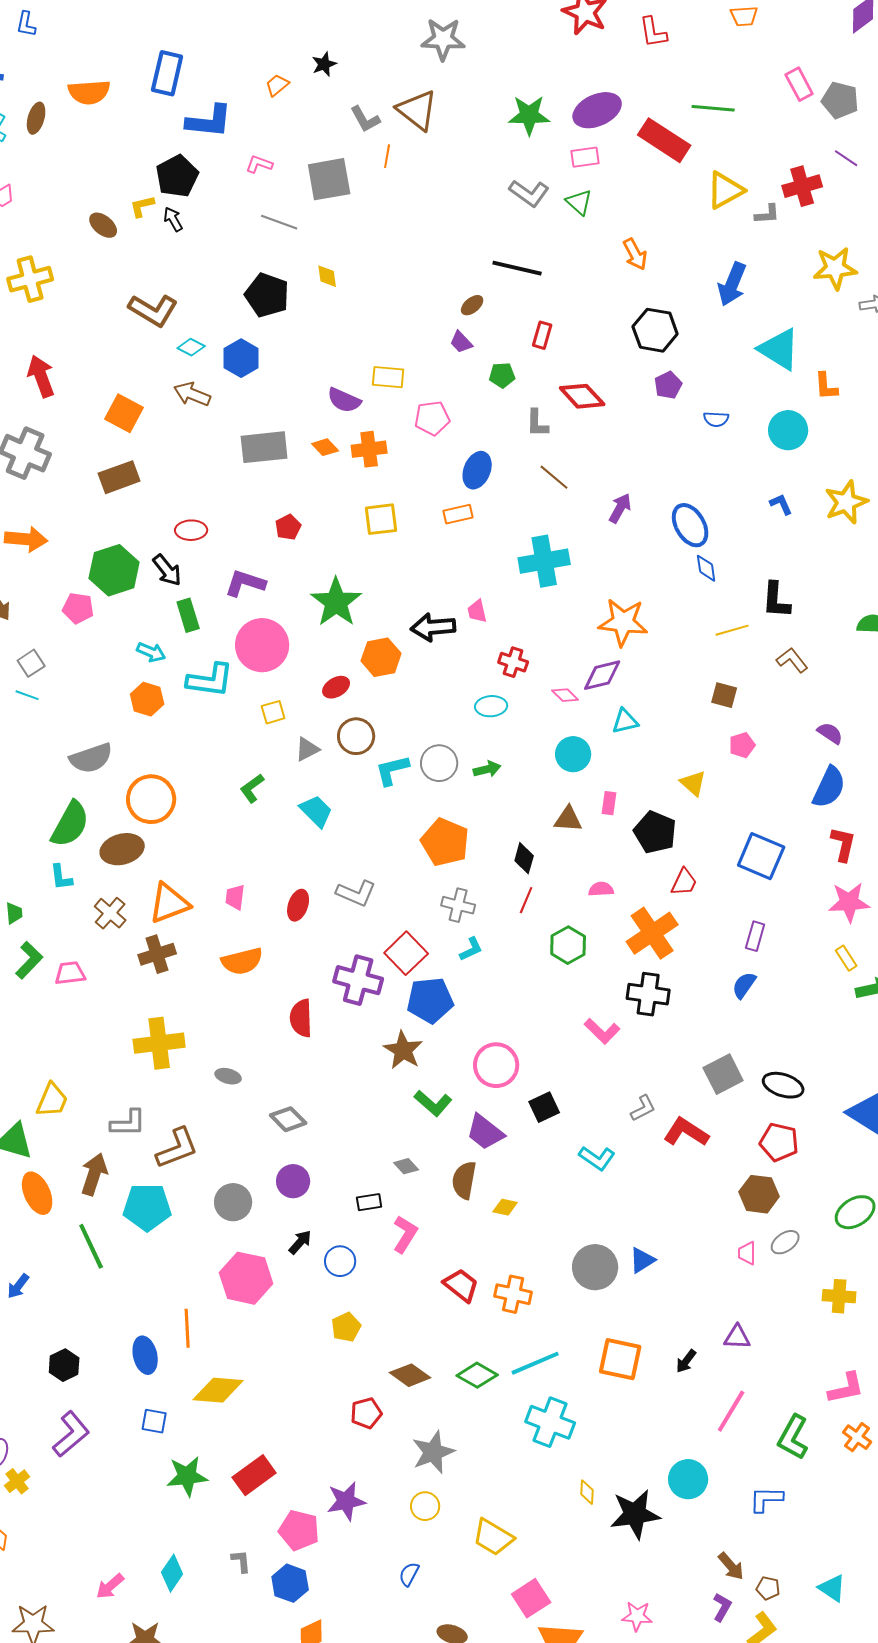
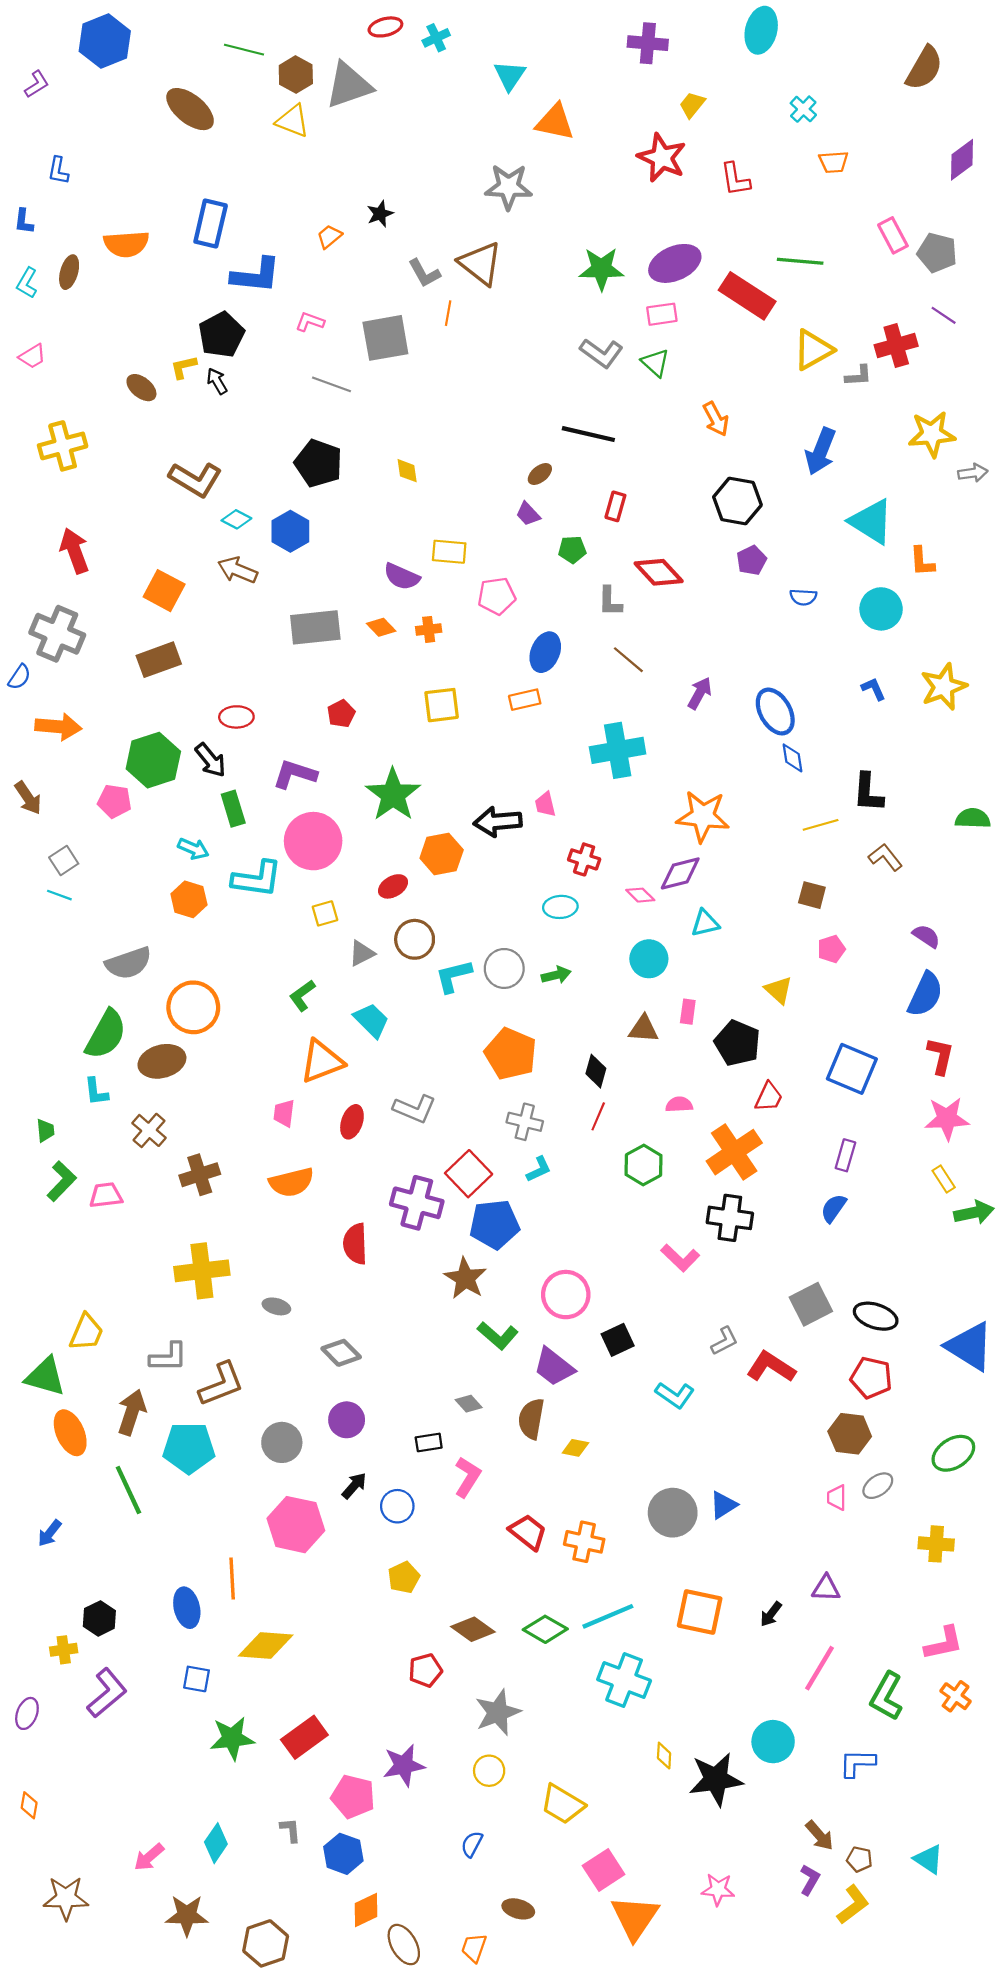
yellow diamond: (327, 276) -> (407, 471), moved
orange cross: (369, 449) -> (429, 629), size x0.7
orange triangle: (169, 903) -> (322, 1061), moved
yellow cross: (17, 1481) -> (64, 1650), moved, turned 30

